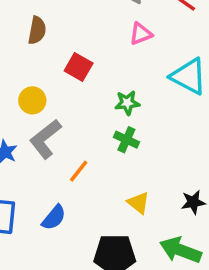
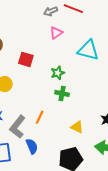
gray L-shape: (45, 139) -> (18, 127), moved
blue semicircle: (54, 218) -> (32, 146), turned -49

